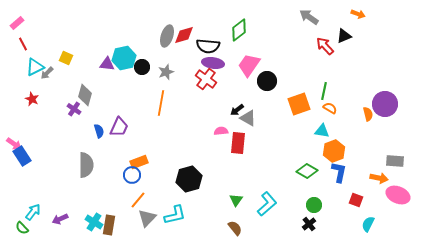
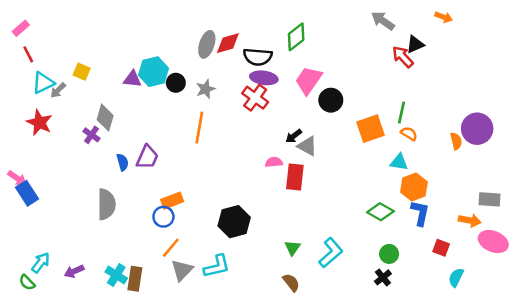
black triangle: (344, 36) -> (415, 44), moved
red star: (32, 99) -> (39, 122), size x1.5

